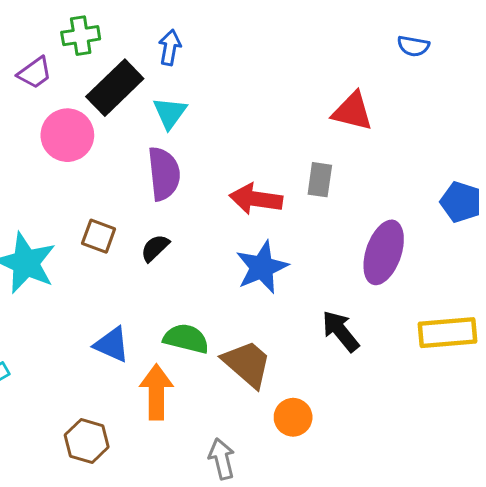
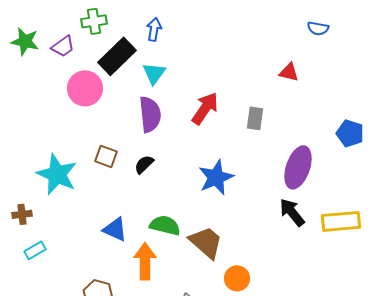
red triangle: (352, 111) -> (289, 72), moved, size x0.7
red arrow: (256, 199) -> (205, 108), moved, turned 116
black arrow: (341, 331) -> (292, 212), moved

